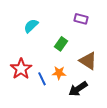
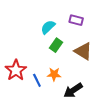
cyan semicircle: (31, 26) -> (48, 27), moved
brown triangle: (88, 61) -> (83, 51), moved

